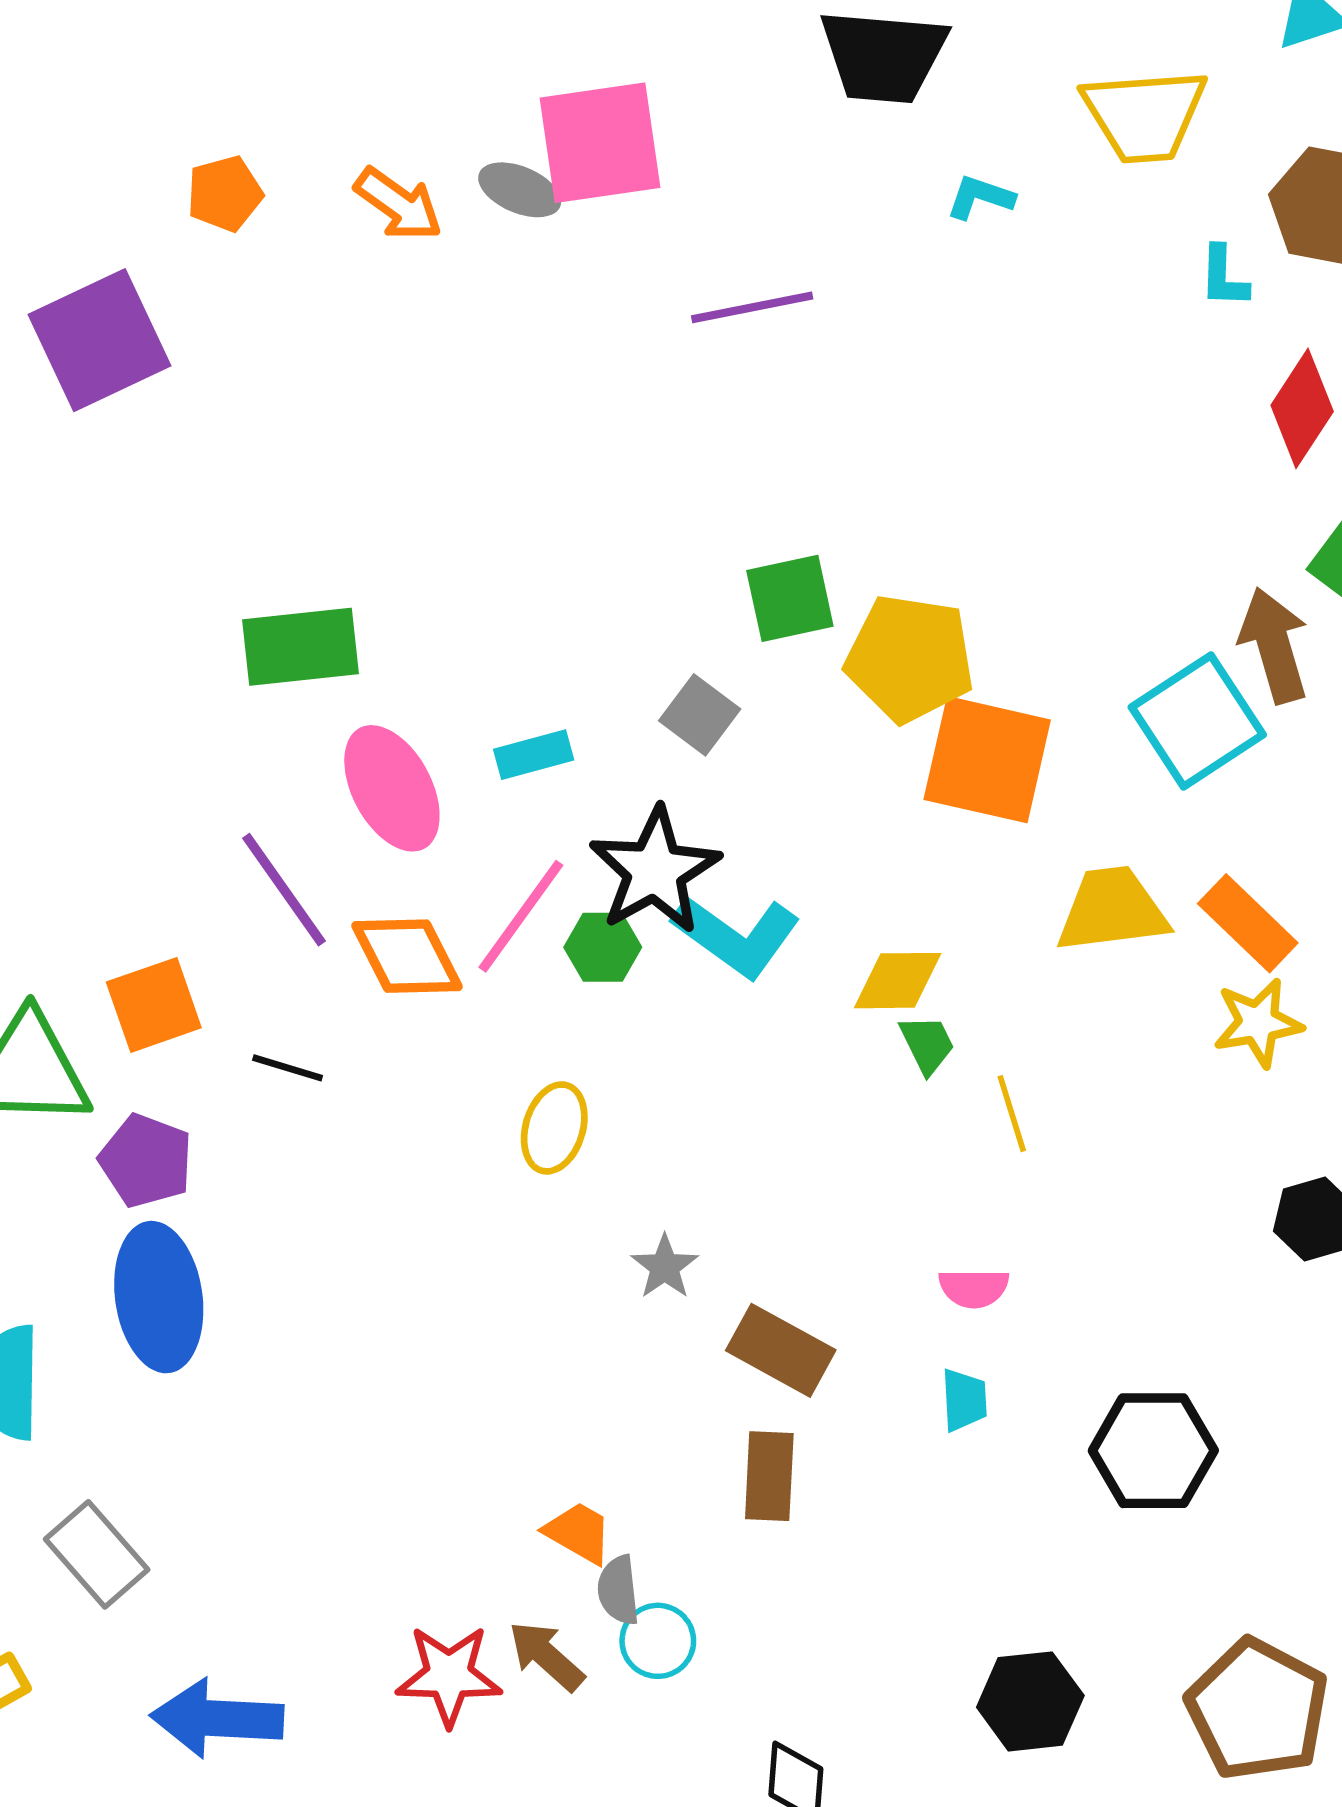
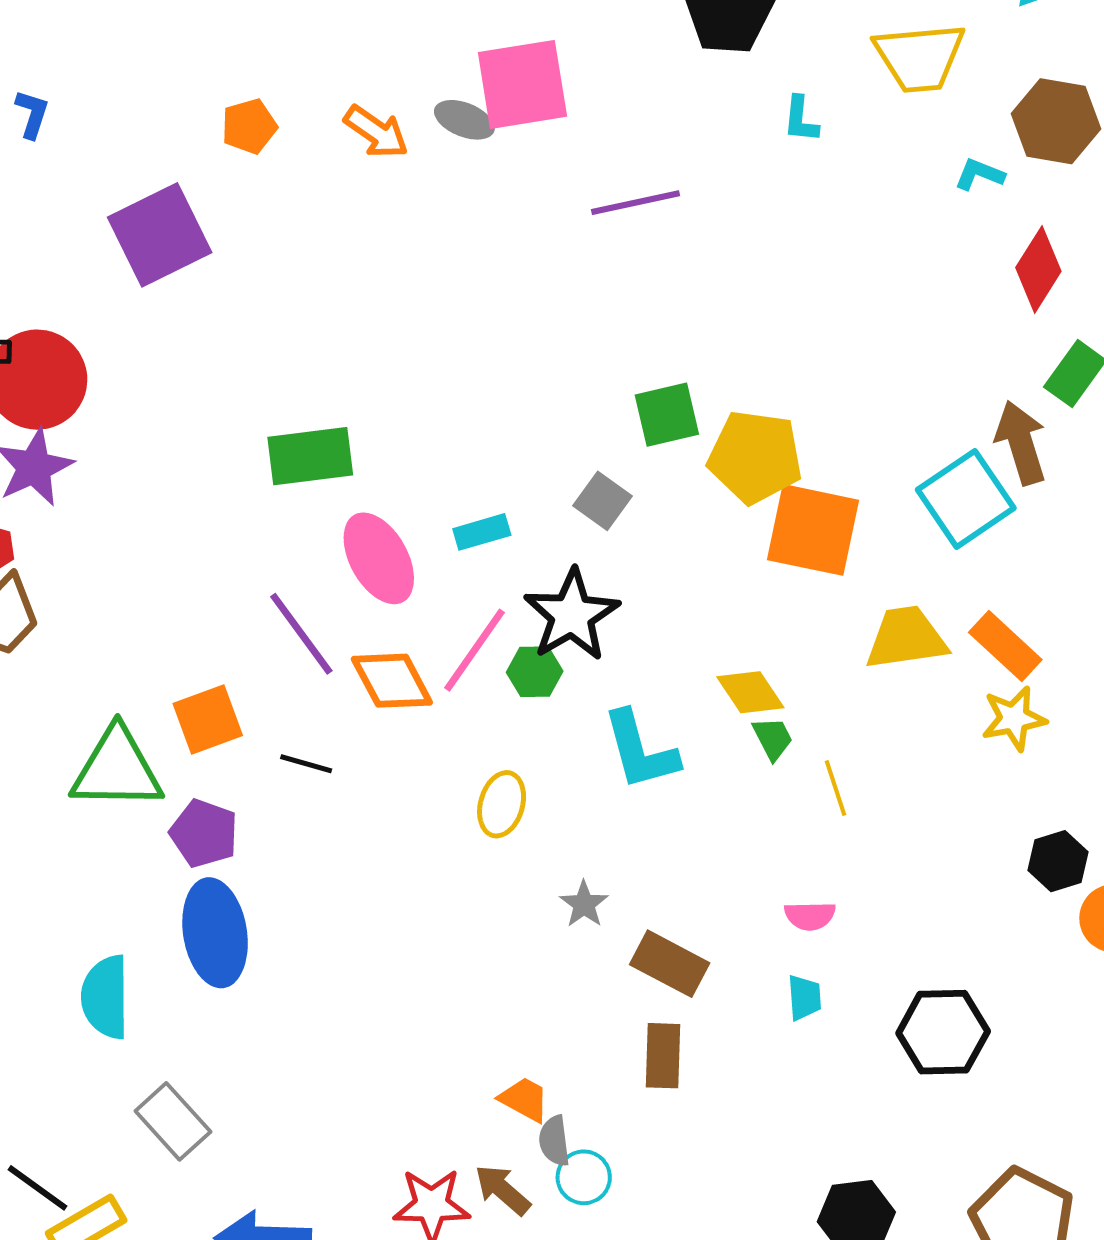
cyan L-shape: (980, 197) -> (801, 119), turned -102
cyan L-shape: (1224, 277) -> (979, 174), turned 111
cyan L-shape: (737, 936) -> (640, 750), moved, turned 40
yellow diamond: (898, 981) -> (750, 692), turned 58

